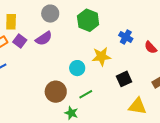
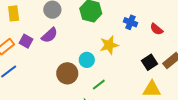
yellow rectangle: (11, 22) -> (14, 13), moved
black square: (124, 79) -> (150, 62), moved
brown circle: (56, 92) -> (67, 73), moved

